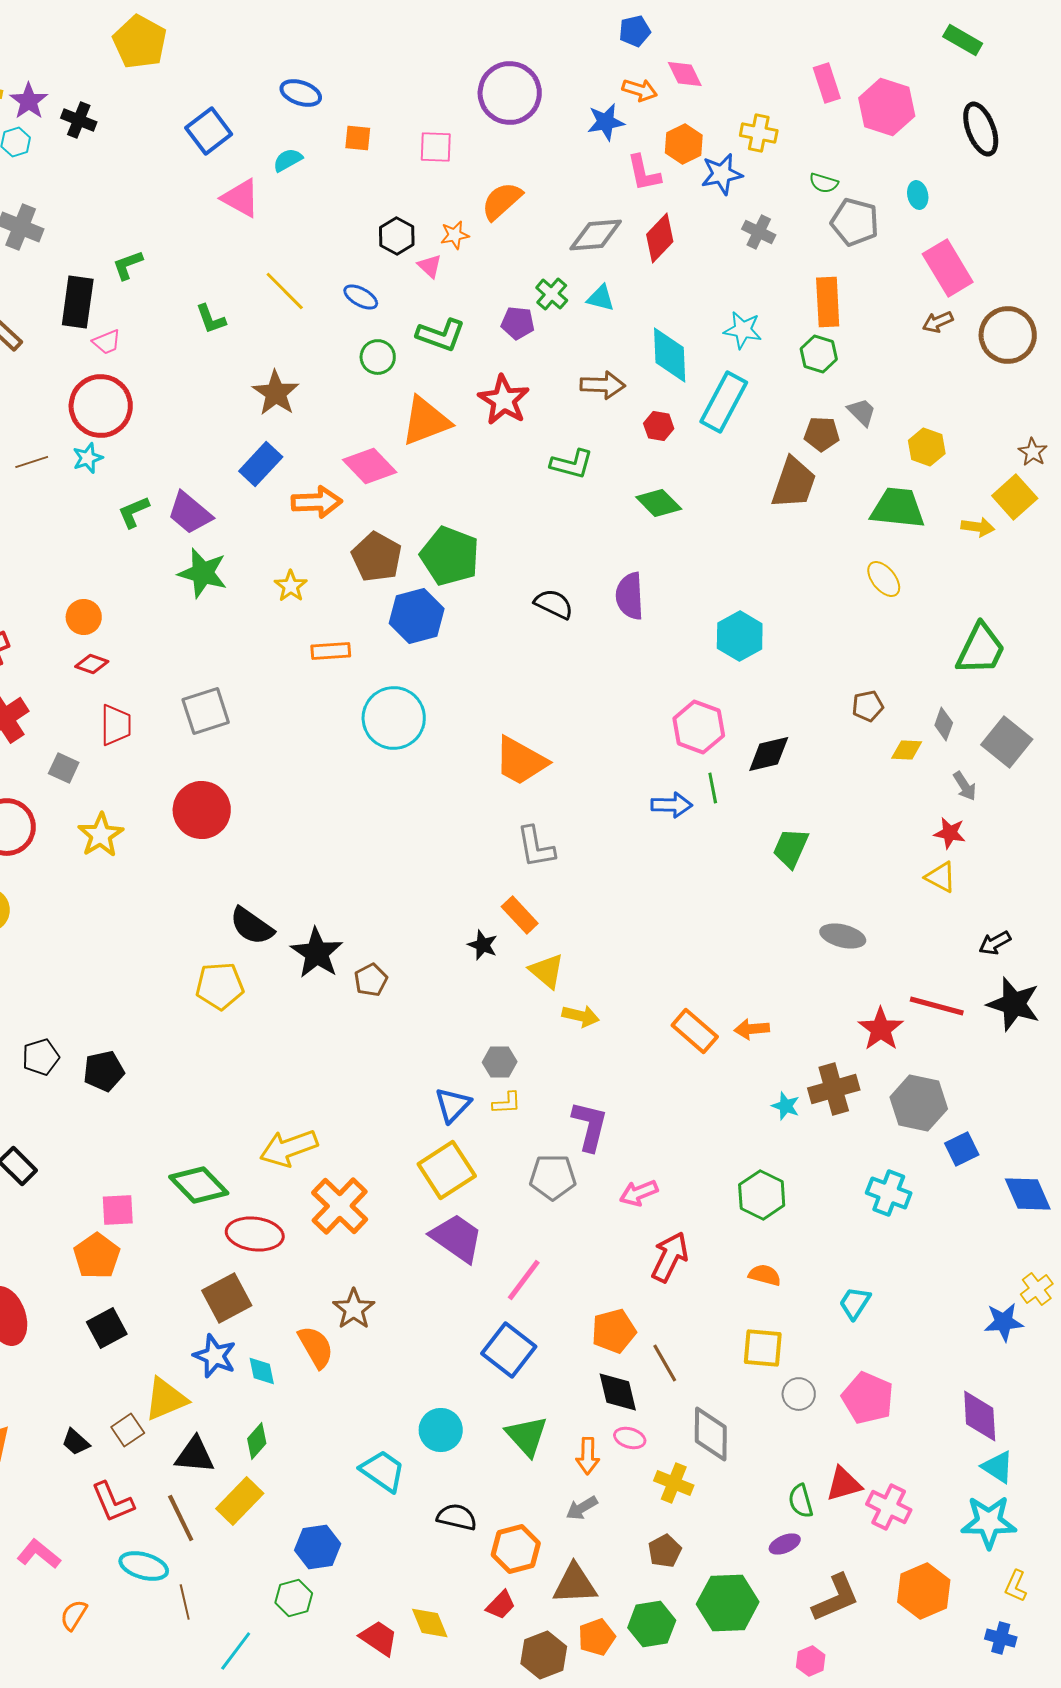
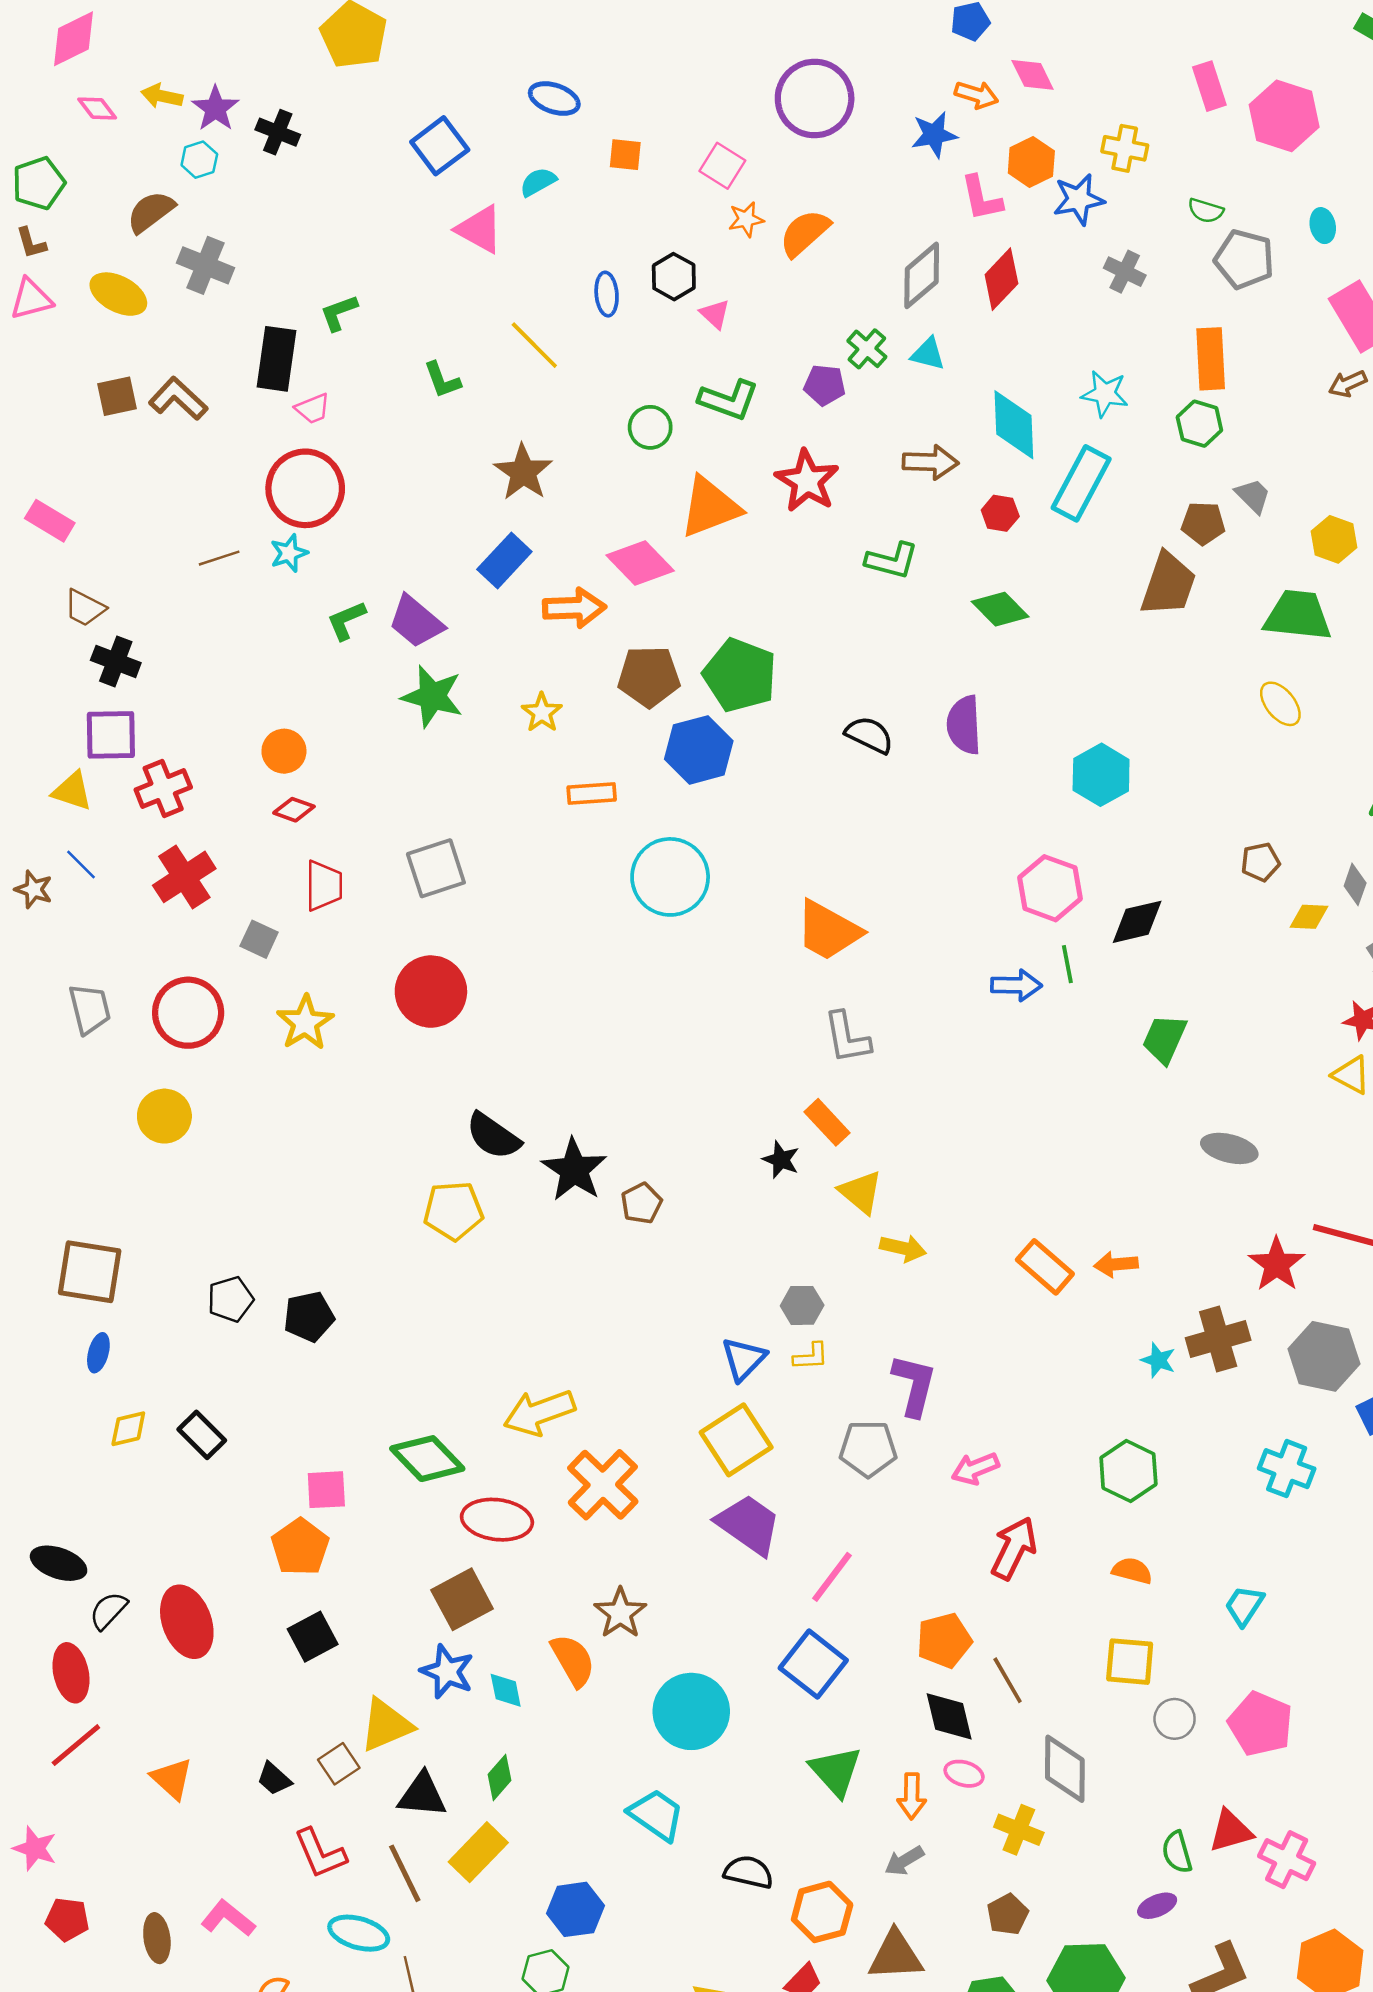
pink square: (436, 147) -> (722, 166), turned 30
orange star: (455, 235) -> (746, 219), moved
gray diamond: (596, 235) -> (922, 275), turned -36
blue ellipse: (361, 297) -> (607, 294), moved, turned 56
brown pentagon: (377, 557) -> (649, 676), turned -30
cyan circle: (441, 1430) -> (691, 1711), moved, size x1.4

